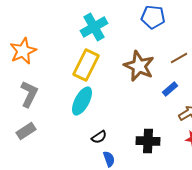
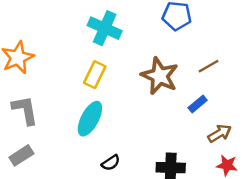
cyan cross: (94, 27) -> (105, 28), turned -36
yellow rectangle: (86, 65) -> (95, 75), size x0.7
gray L-shape: (29, 94) -> (25, 110), turned -36

